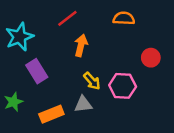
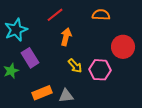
red circle: (151, 58) -> (123, 47), size x1.5
green star: (13, 102) -> (11, 71), moved
gray triangle: (83, 104) -> (66, 96), moved

